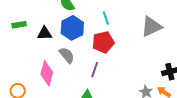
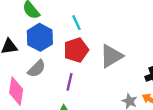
gray triangle: (151, 27) -> (111, 56), moved
gray semicircle: (67, 55) -> (37, 69), turned 90

